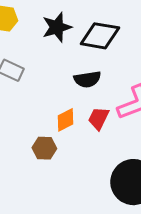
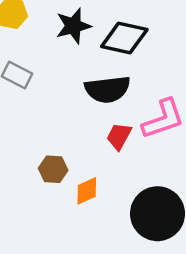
black semicircle: (87, 79) -> (107, 89), size x1.4
orange diamond: (66, 120) -> (87, 191), moved

